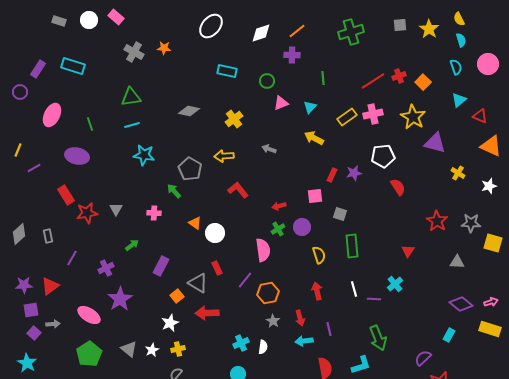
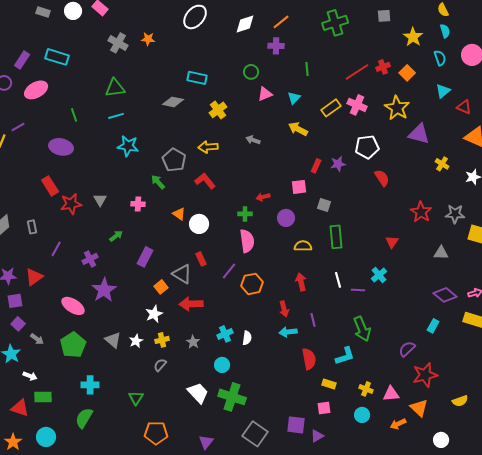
yellow star: (429, 29) -> (413, 37), moved
cyan rectangle: (227, 71) -> (197, 78), moved
pink cross: (373, 114) -> (357, 105), turned 36
pink ellipse: (52, 115) -> (36, 90), moved, turned 35
purple line: (34, 168) -> (18, 127), moved
red L-shape: (238, 190) -> (205, 181), moved
green cross: (278, 229) -> (245, 214), moved, turned 32
yellow semicircle: (319, 255) -> (303, 246), turned -72
gray star: (273, 321) -> (193, 342), moved
gray arrow: (53, 324) -> (37, 339), moved, turned 40

